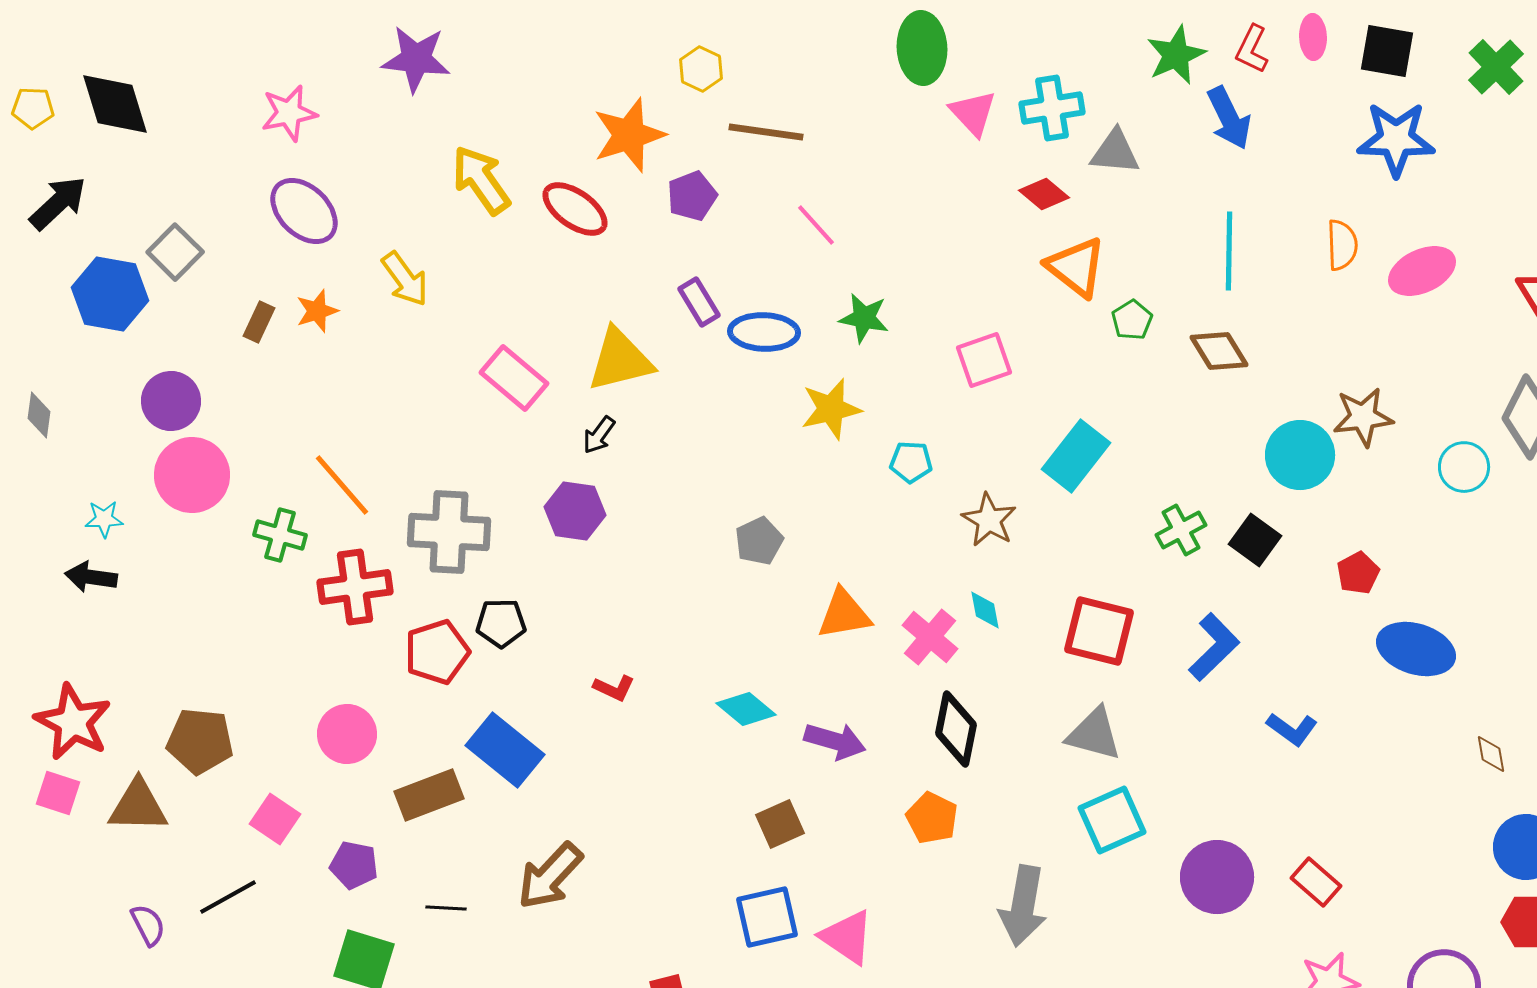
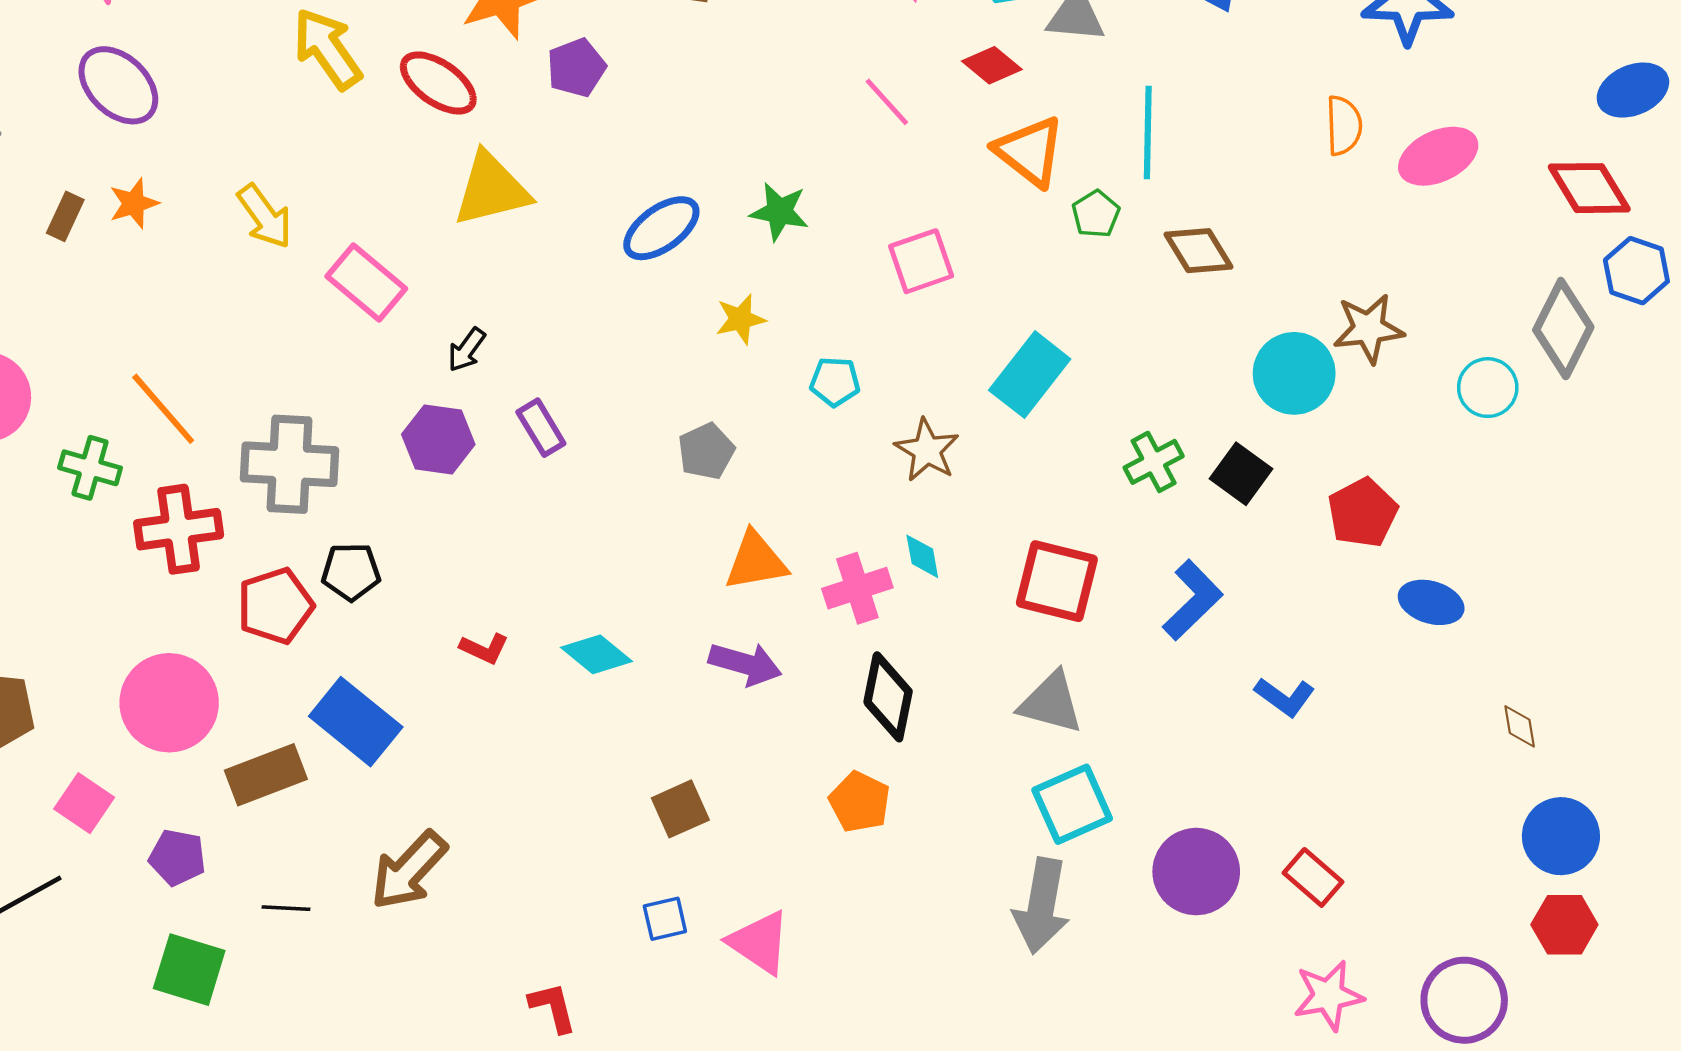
pink line: (816, 225) -> (887, 102), moved
cyan line: (1229, 251) -> (1148, 133), moved
yellow arrow: (405, 279) -> (265, 216), moved
purple rectangle: (699, 302) -> (541, 428), moved
blue ellipse: (764, 332) -> (661, 228), turned -38
yellow triangle: (620, 360) -> (491, 189), moved
yellow star: (831, 409) -> (740, 319), size x0.7
gray pentagon: (759, 541) -> (706, 451), moved
red pentagon: (1358, 573) -> (1363, 513), size x1.4
pink cross: (930, 637) -> (857, 588), turned 32
blue ellipse: (1416, 649) -> (1431, 602), size x0.7
cyan diamond: (746, 709) -> (596, 654), moved
pink circle: (347, 734) -> (169, 703), size x1.4
purple arrow: (835, 741) -> (745, 664), moved
gray arrow: (1023, 906) -> (1042, 906), moved
blue square: (767, 917) -> (665, 919), size x0.6

